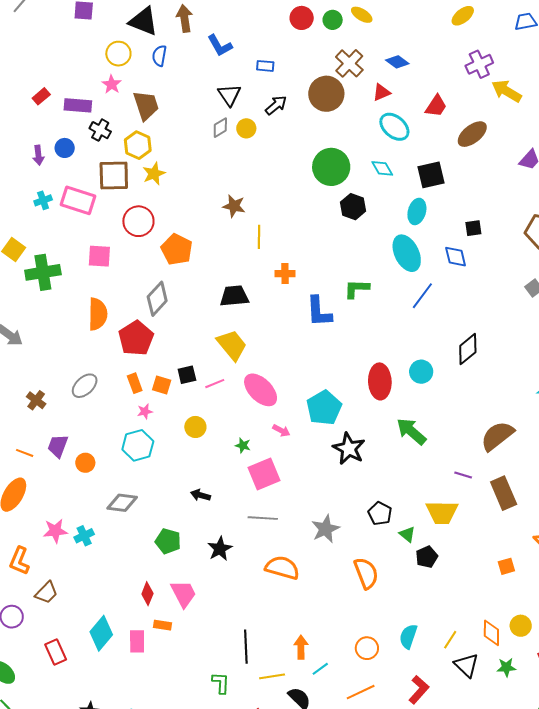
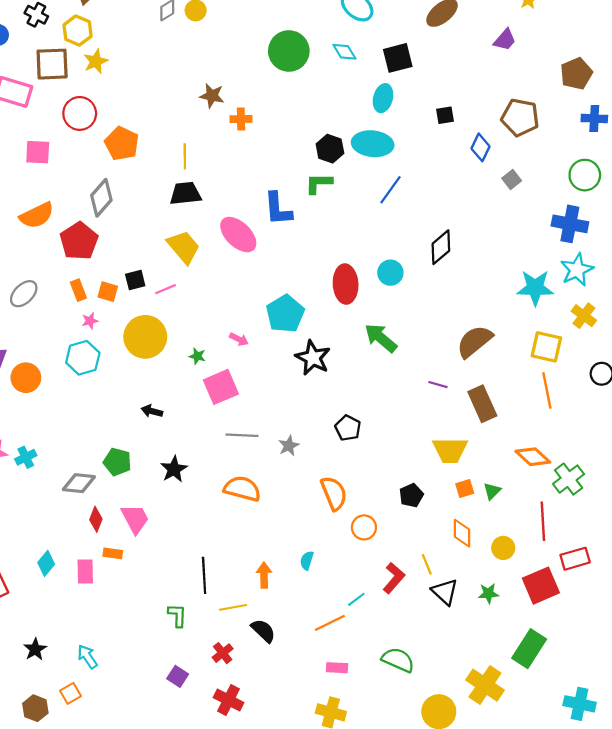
brown star: (234, 206) -> (212, 96), moved
black hexagon: (353, 207) -> (330, 149), moved
yellow line: (259, 237) -> (185, 156), moved
cyan ellipse: (407, 253) -> (373, 144), turned -57
blue diamond: (456, 257) -> (480, 147), moved, turned 40
orange cross: (285, 274) -> (241, 119), moved
orange semicircle: (98, 314) -> (37, 215), turned 64
pink ellipse: (261, 390) -> (238, 235), moved
yellow circle: (195, 427) -> (145, 337), size x1.8
orange circle: (85, 463) -> (26, 378), size x1.4
gray diamond: (122, 503) -> (79, 483), moved
yellow trapezoid: (442, 512) -> (450, 450), moved
gray line: (263, 518) -> (242, 435), moved
gray star: (325, 529) -> (289, 446), size x0.7
green triangle: (407, 534) -> (492, 491), moved, turned 36
black pentagon: (427, 557) -> (411, 495), moved
orange square: (506, 566) -> (465, 489), moved
cyan diamond: (101, 633) -> (46, 563), size x0.7
orange diamond: (491, 633) -> (462, 533), moved
cyan semicircle: (408, 636) -> (307, 560), moved, size x0.7
yellow line: (450, 640) -> (427, 564), turned -54
orange circle: (367, 648) -> (364, 527), moved
cyan line: (320, 669) -> (356, 599), moved
red L-shape: (419, 690) -> (394, 578), moved

